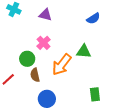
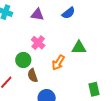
blue semicircle: (93, 18) -> (68, 13), moved
orange arrow: (62, 65) -> (58, 63), size x0.7

